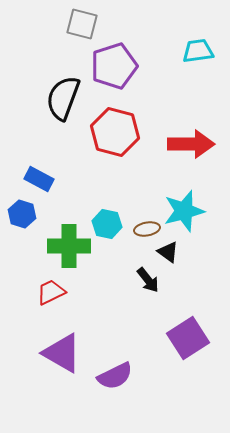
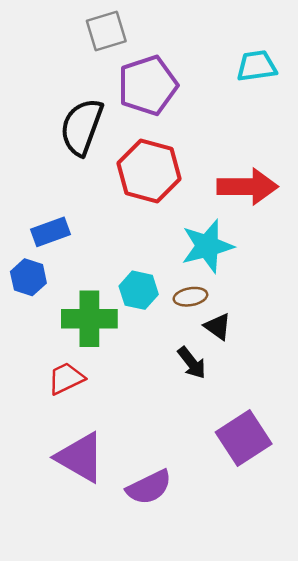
gray square: (82, 24) -> (106, 31), turned -32
blue rectangle: (39, 179) -> (50, 232), turned -48
cyan star: (184, 211) -> (207, 246), moved

